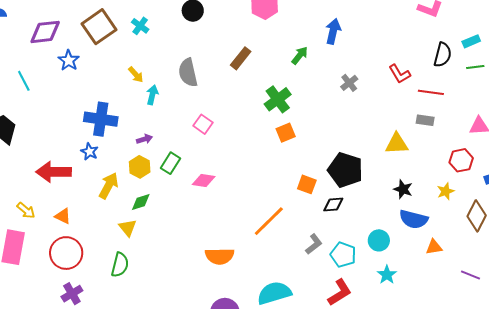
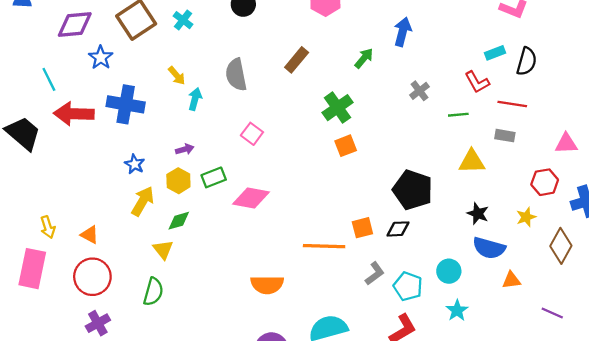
cyan rectangle: (471, 41) -> (495, 53), moved
green line: (475, 67) -> (458, 115), moved
blue cross: (101, 119) -> (126, 104), moved
blue star: (89, 152) -> (135, 164), moved
green rectangle: (170, 163) -> (214, 177), turned 35
red arrow: (54, 172) -> (74, 114), moved
pink diamond: (204, 180) -> (251, 198), size x1.4
orange square: (307, 184) -> (362, 228), moved, turned -36
yellow arrow: (26, 210) -> (48, 227), turned 30
orange line: (269, 221) -> (324, 246), turned 45

